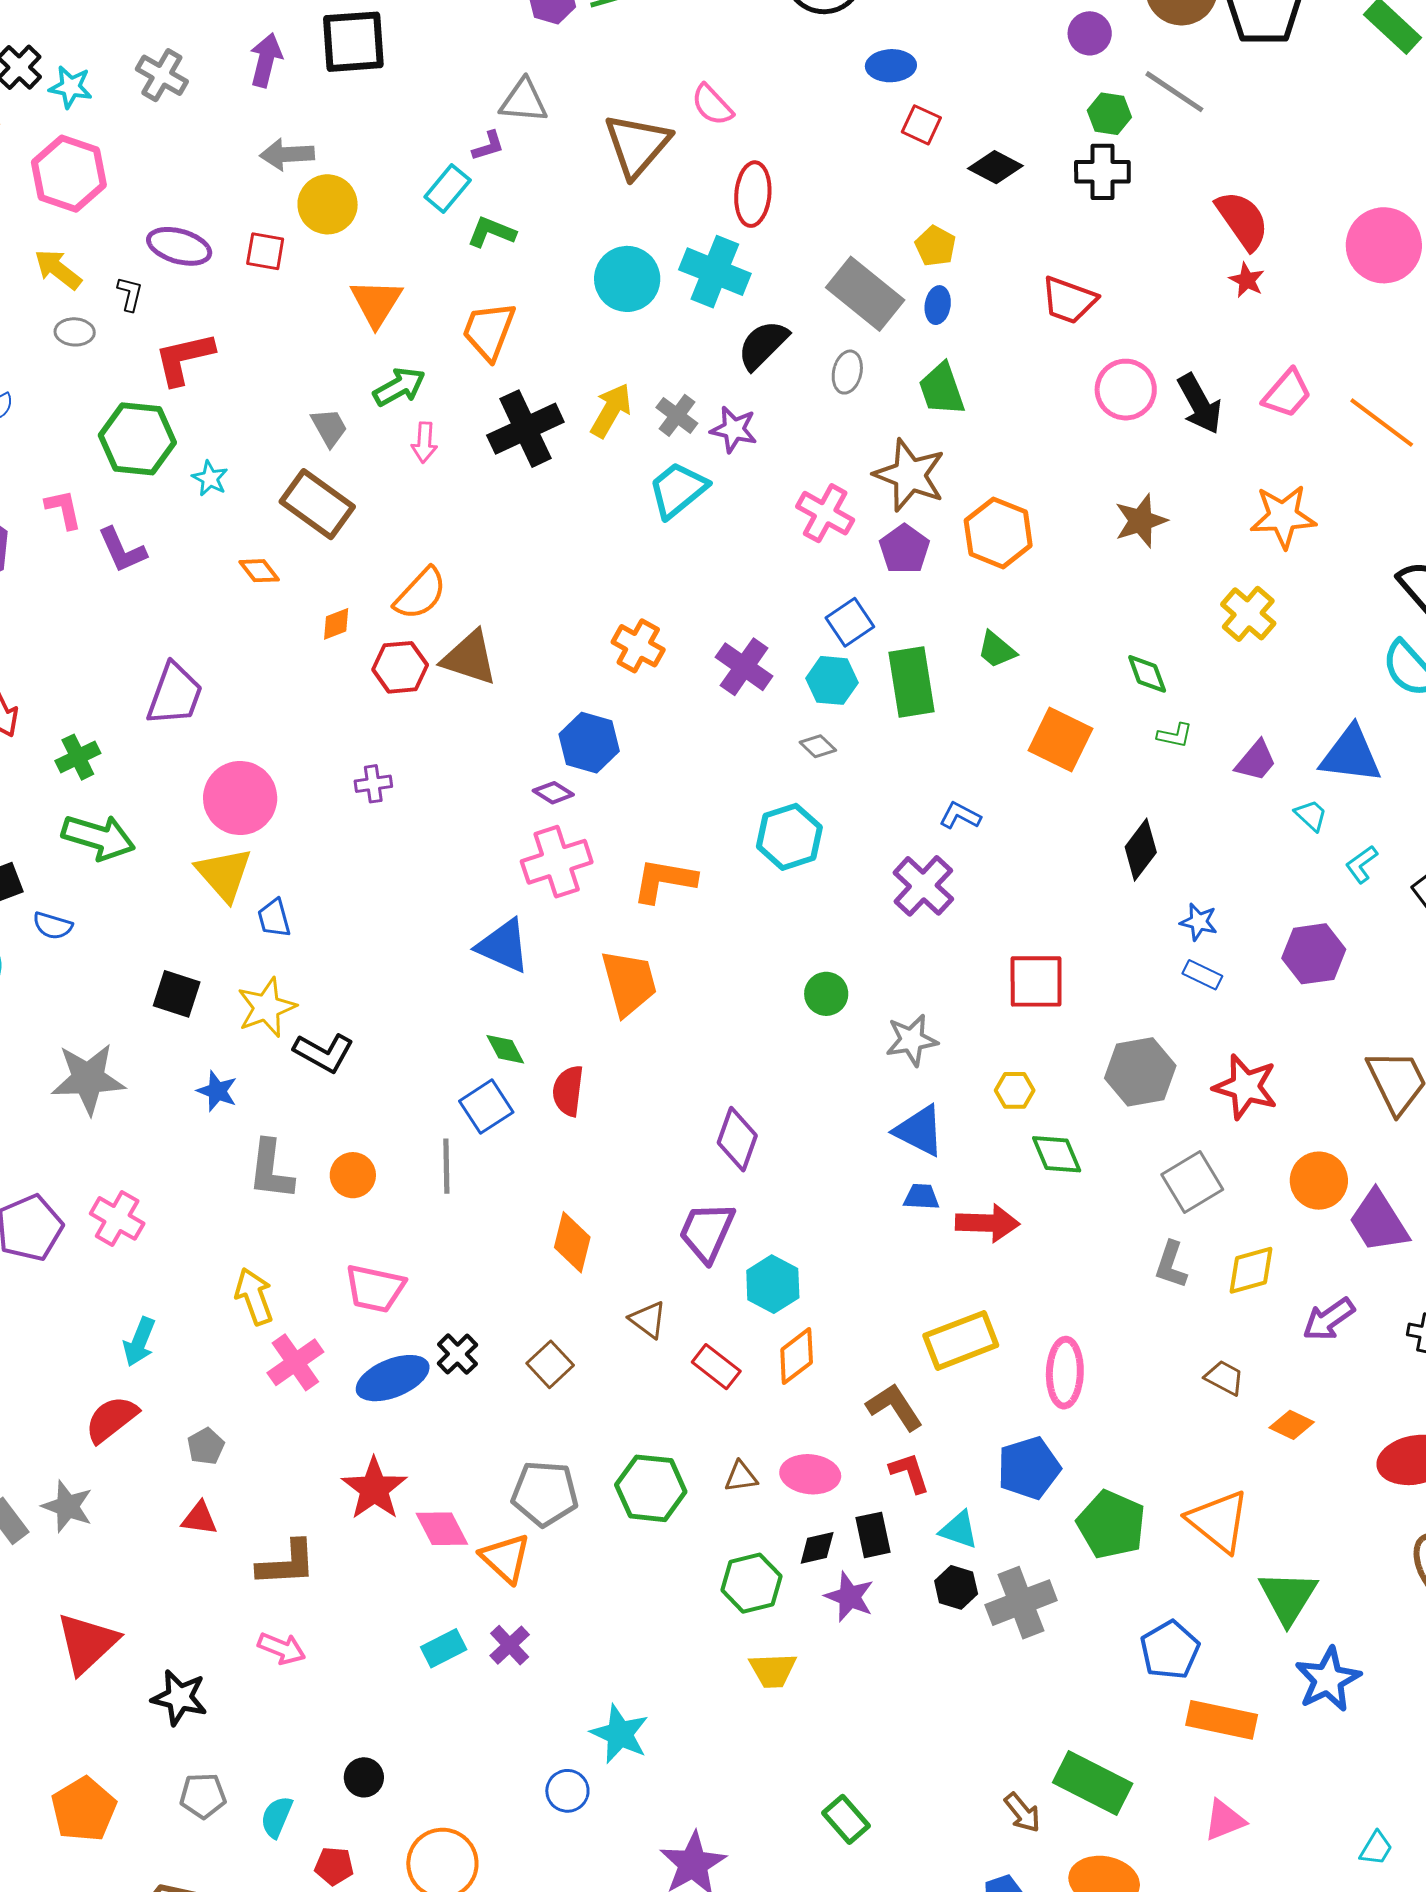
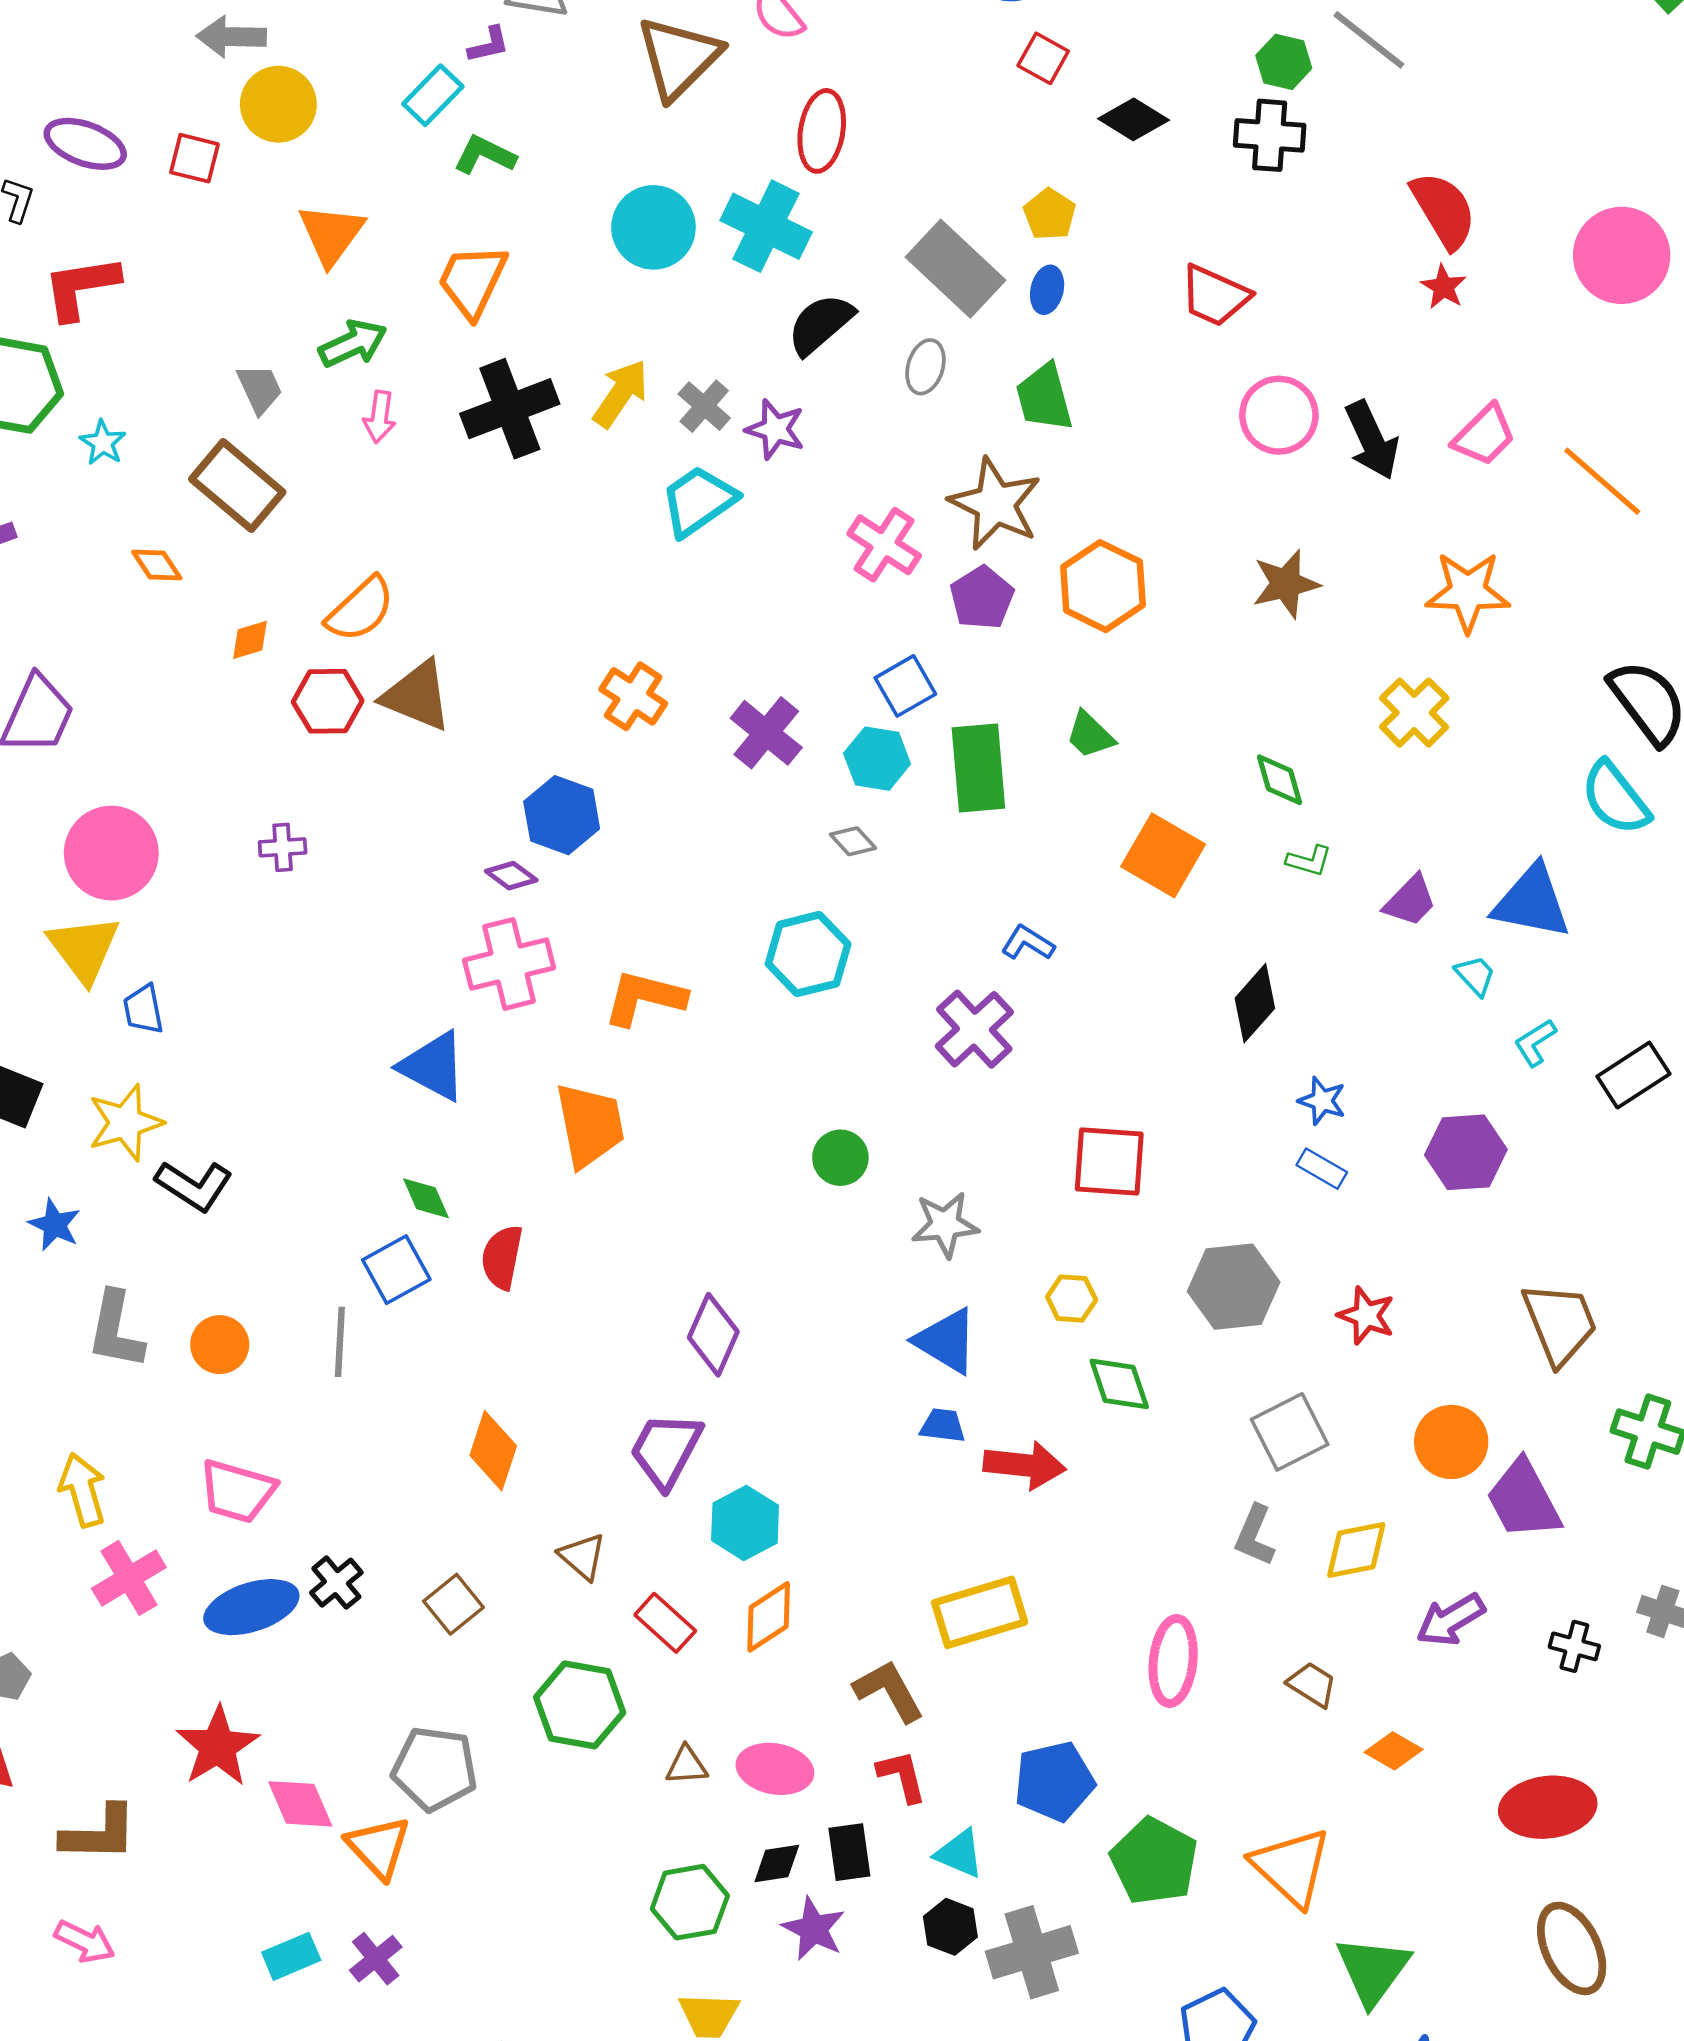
red star: (1245, 1087) -> (1366, 1316), size x0.7
pink ellipse: (1065, 1373) -> (1173, 1661), moved
green hexagon: (651, 1488) -> (580, 1705), moved

